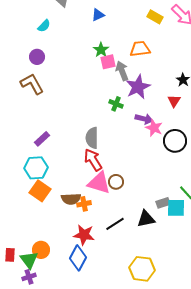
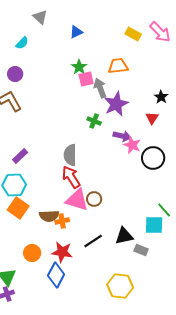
gray rectangle: (163, 203) -> (141, 250), moved, turned 40
orange circle: (41, 250) -> (32, 253), moved

